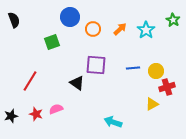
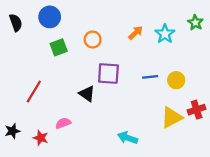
blue circle: (70, 17) -> (50, 17), moved
orange circle: (93, 29) -> (93, 40), moved
red cross: (167, 87) -> (197, 110), moved
yellow triangle: (152, 104) -> (172, 117), size x1.5
red star: (36, 114) -> (41, 138), moved

